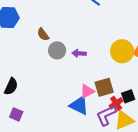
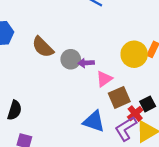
brown semicircle: (43, 34) -> (43, 47), size x1.5
gray circle: (57, 50) -> (71, 59), moved
pink triangle: (87, 91) -> (104, 79), moved

